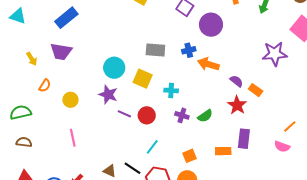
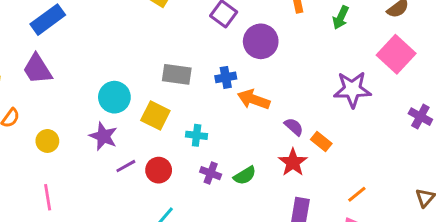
purple trapezoid: (61, 52) -> (37, 69), turned 45
purple line: (124, 114) -> (126, 166), turned -56
orange line: (290, 126) -> (357, 194), moved

